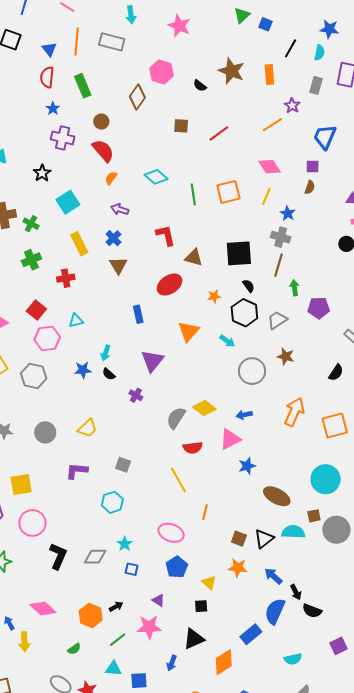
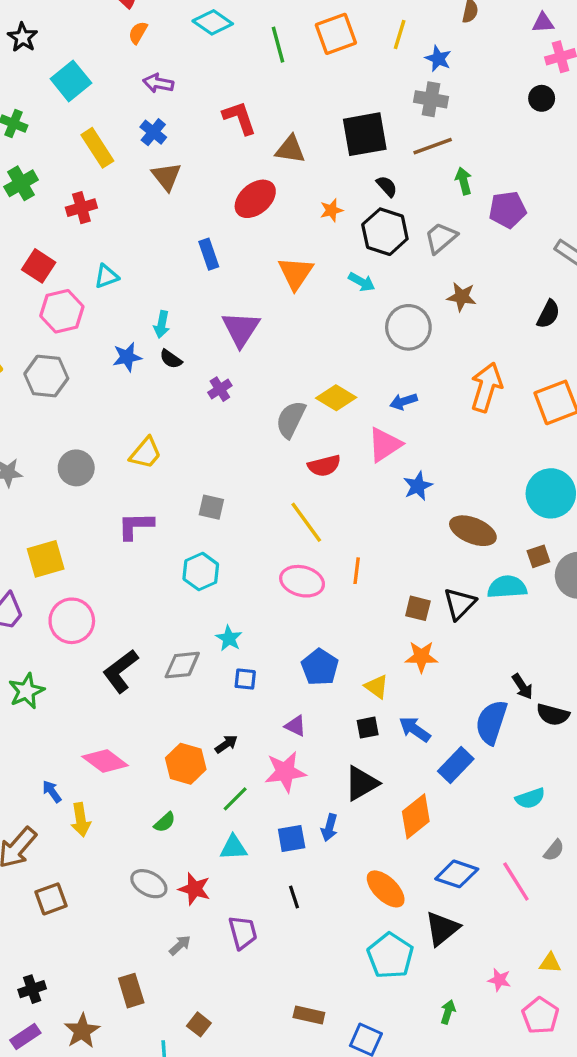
brown line: (278, 265) -> (433, 146), turned 60
purple cross: (136, 395) -> (220, 389), turned 32
pink ellipse: (171, 533) -> (302, 581), moved
black L-shape: (58, 556) -> (121, 671), turned -144
blue arrow: (273, 576) -> (415, 729), moved
blue square: (139, 681) -> (292, 838), moved

